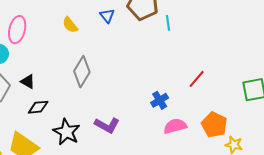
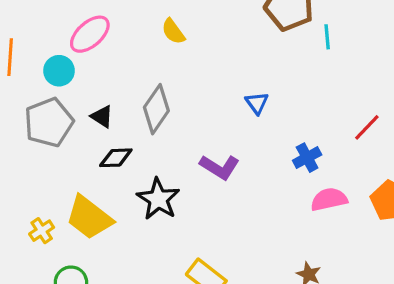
blue triangle: (107, 16) -> (257, 103), moved
pink ellipse: (17, 30) -> (90, 34), turned 32
gray diamond: (82, 72) -> (156, 109), moved
purple L-shape: (107, 125) -> (220, 167), moved

